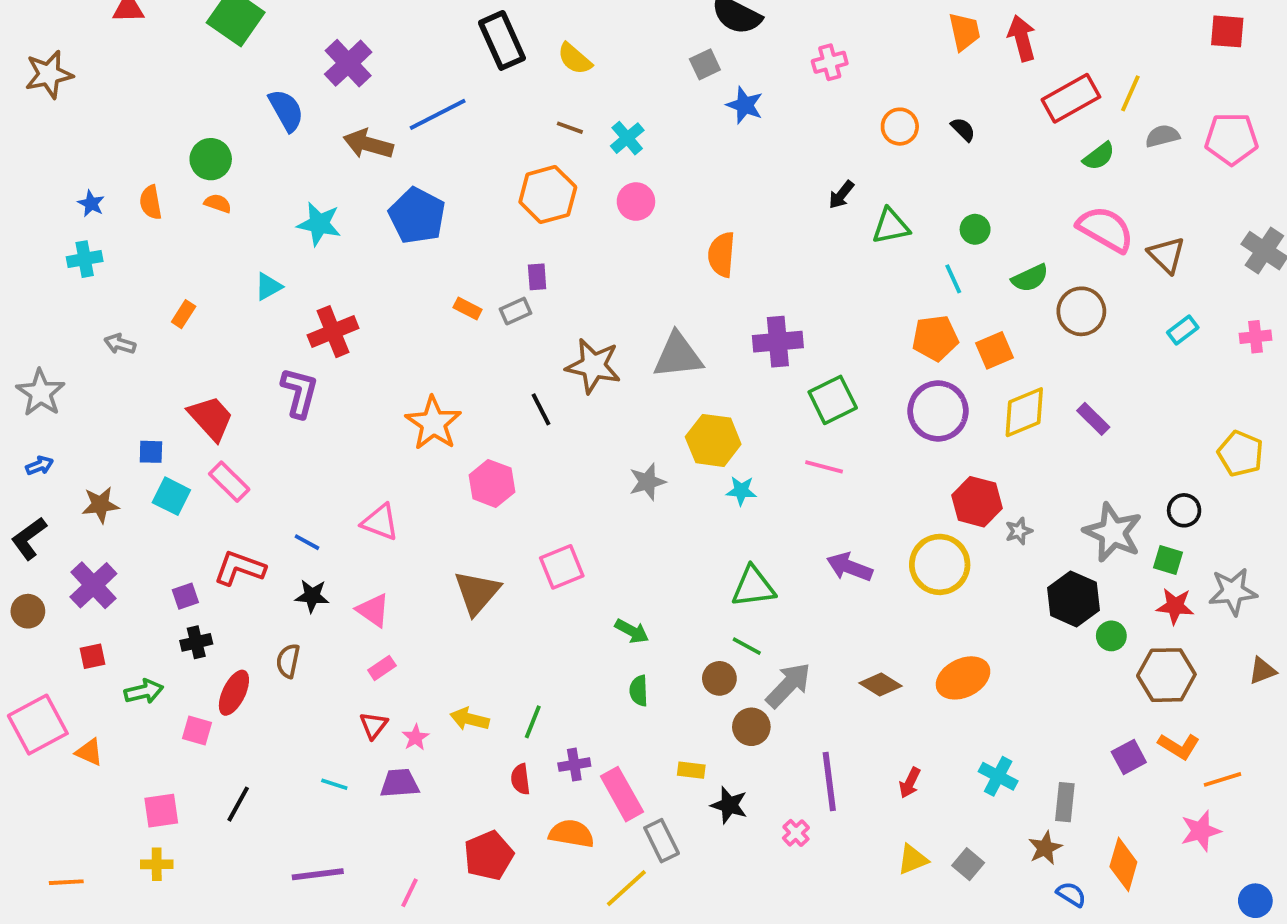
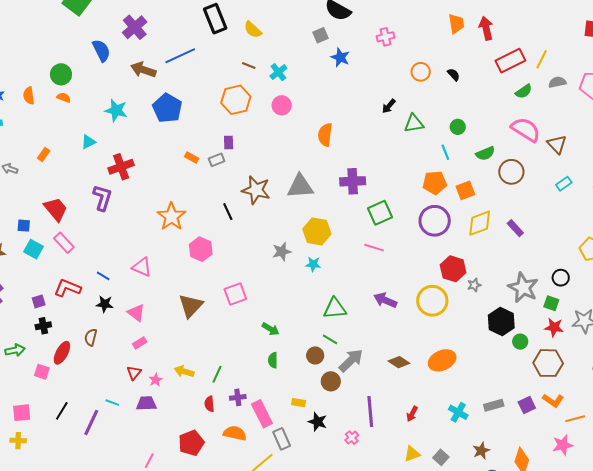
cyan star: (741, 491) -> (313, 264), moved
gray rectangle: (1065, 802) -> (494, 405), moved, turned 66
purple line: (318, 874) -> (91, 422), moved, turned -60

